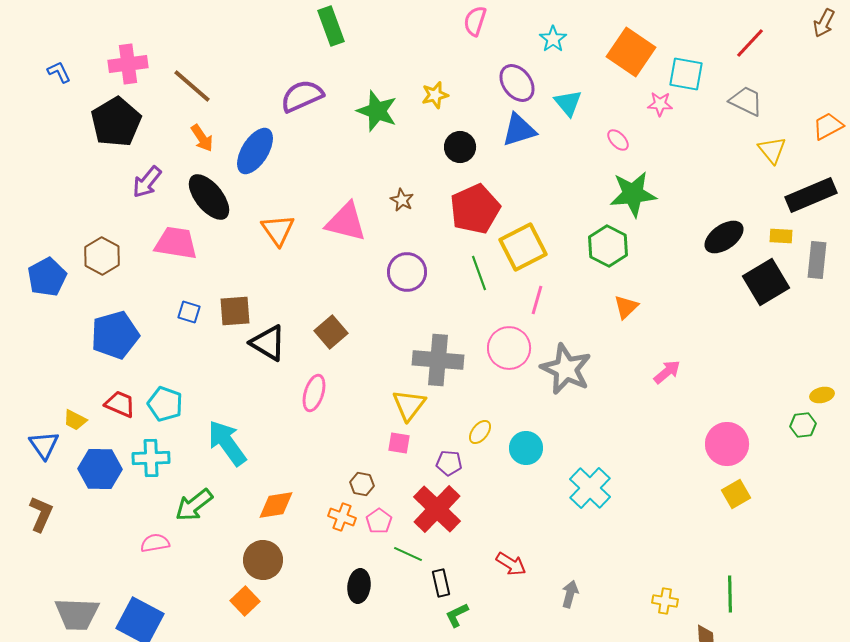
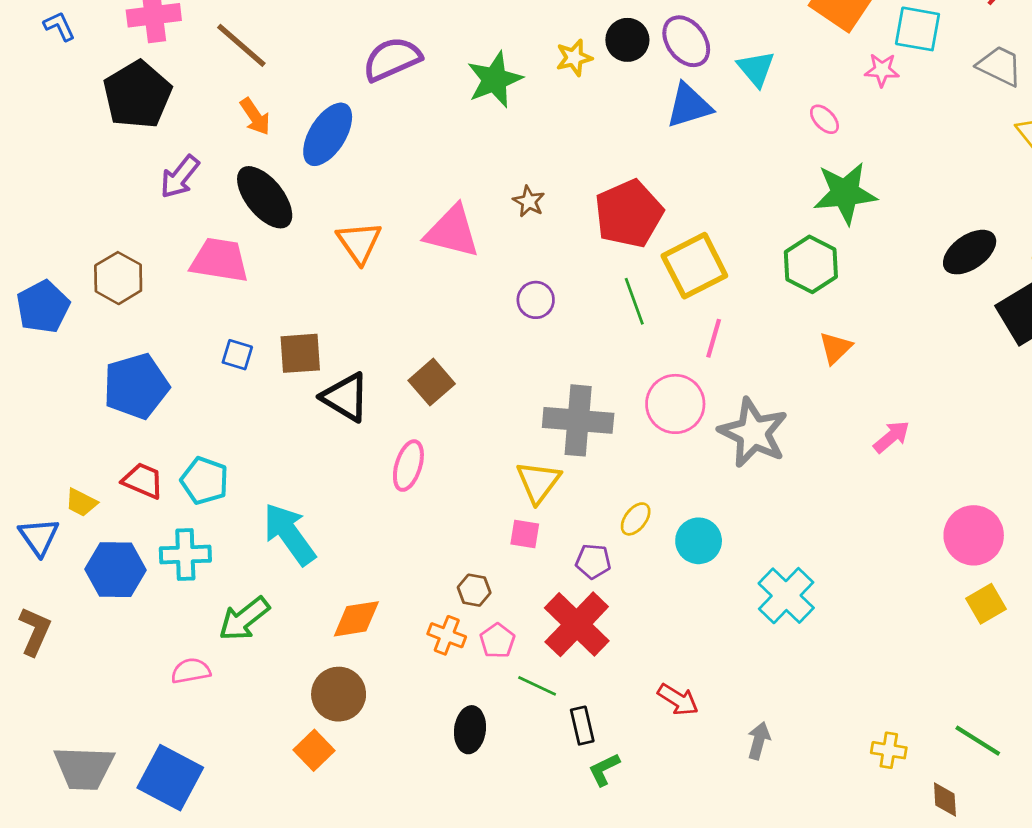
green star: (377, 111) -> (495, 80), turned 30
black circle: (460, 147) -> (627, 40), moved
purple circle: (407, 272) -> (536, 300), size x0.7
green line: (730, 594) -> (978, 741), turned -57

